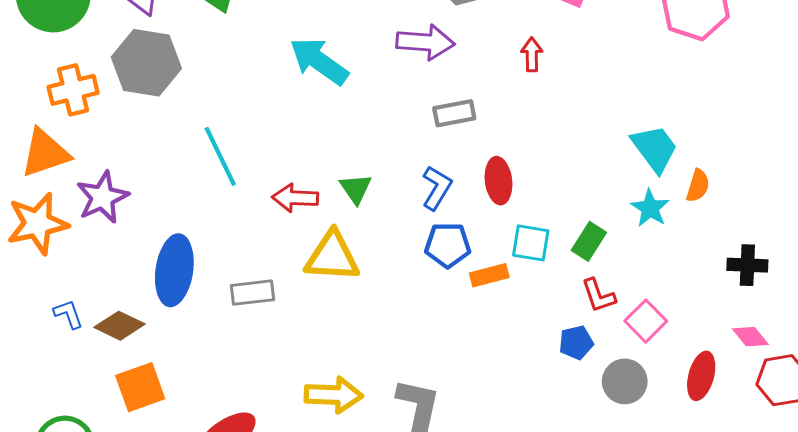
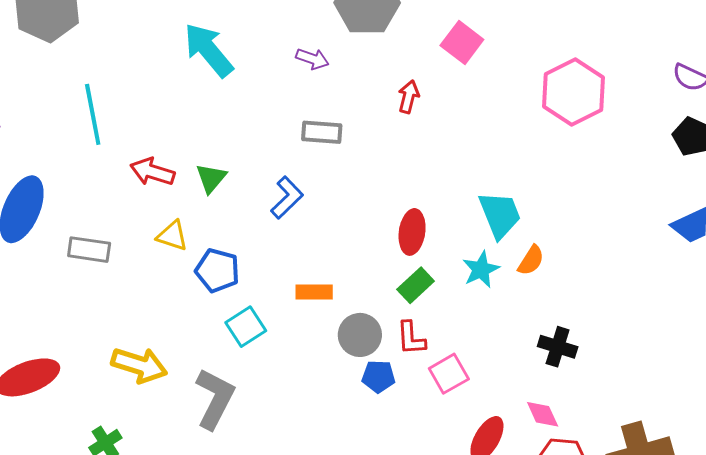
purple arrow: (425, 42) -> (312, 59), size x0.6
red ellipse: (499, 181) -> (412, 232), moved
cyan square: (531, 243) -> (246, 327), moved, turned 33
blue pentagon: (448, 245) -> (217, 270), moved
yellow triangle: (332, 257) -> (172, 236), size x0.6
gray circle: (625, 381) -> (360, 335), moved

